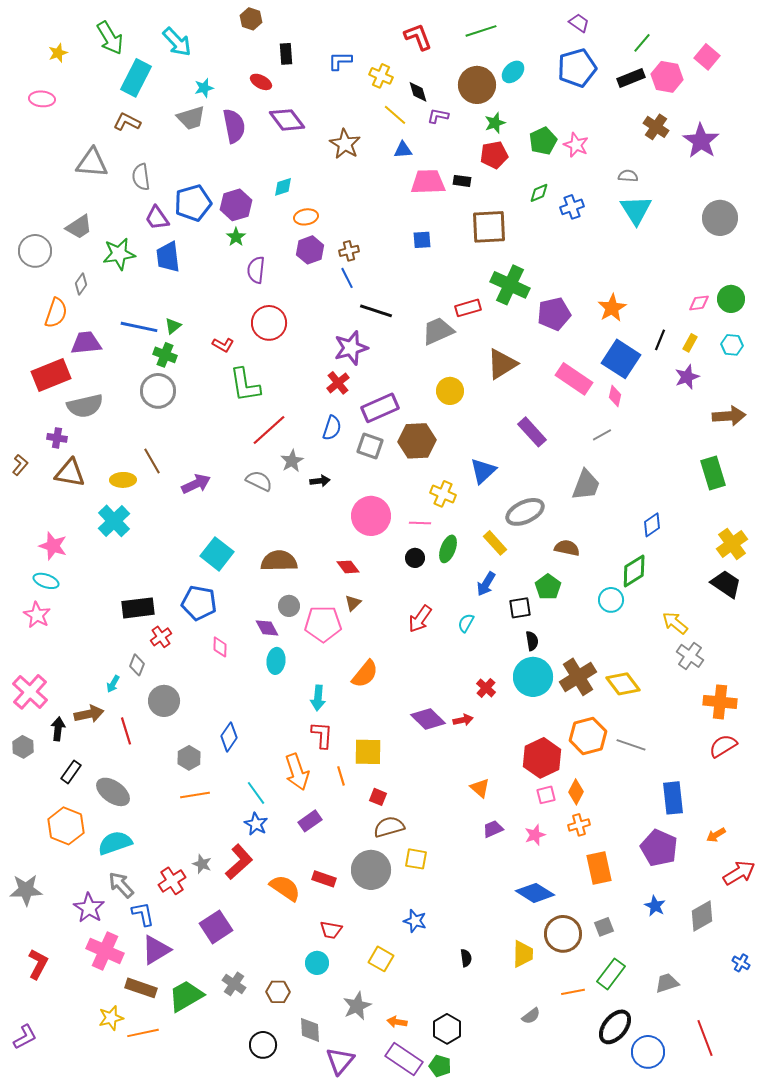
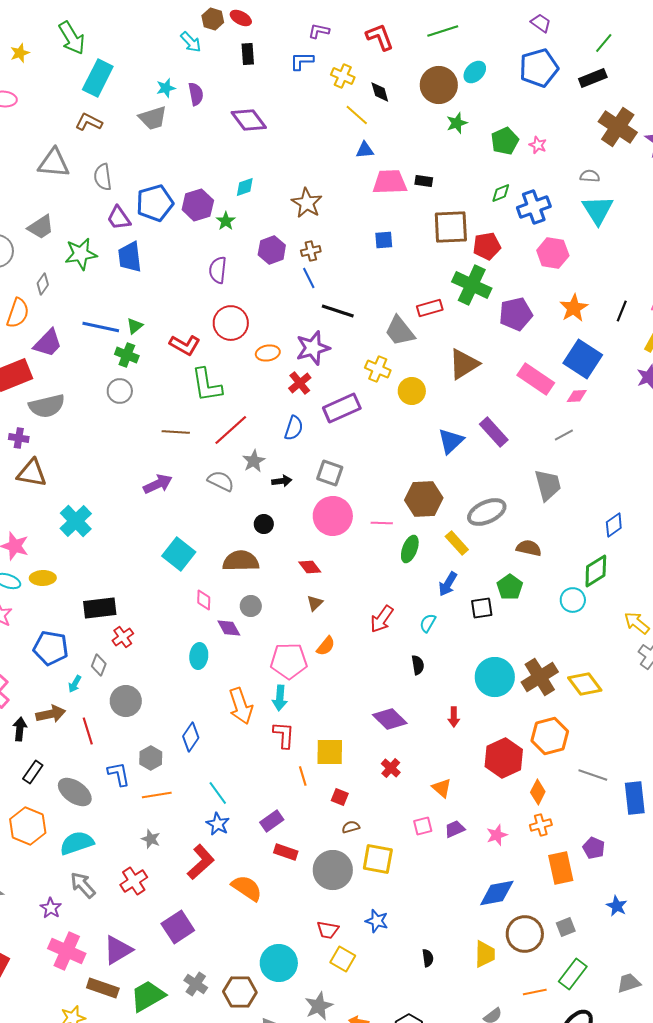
cyan arrow: (177, 42) -> (191, 42), moved, size x0.7
pink hexagon: (667, 77) -> (553, 253), moved
red ellipse: (261, 82) -> (241, 18), moved
purple L-shape: (438, 116) -> (319, 31), moved
purple semicircle: (234, 126) -> (196, 94), moved, size x0.7
brown cross: (656, 127) -> (618, 127), size x1.5
brown star: (345, 144) -> (307, 203), moved
pink star: (576, 145) -> (538, 145), size x0.7
red pentagon: (494, 155) -> (487, 246), moved
blue cross: (572, 207) -> (534, 207), size x1.4
orange ellipse: (306, 217) -> (268, 353), moved
green star: (236, 237) -> (226, 221), moved
gray trapezoid: (438, 331) -> (400, 331), turned -104
black line: (660, 340) -> (622, 311), moved
purple trapezoid: (86, 343) -> (48, 343), turned 140
red L-shape: (223, 345) -> (185, 345), size x1.4
gray circle: (158, 391) -> (120, 391), size x0.7
pink diamond: (615, 396) -> (577, 396), turned 75
brown hexagon: (417, 441) -> (424, 499), moved
gray square: (370, 446) -> (330, 473), moved
brown line: (152, 461) -> (176, 432), moved, turned -56
blue triangle: (483, 471) -> (451, 441), moved
yellow ellipse: (123, 480) -> (43, 578), moved
gray trapezoid: (586, 485) -> (548, 485), turned -36
yellow cross: (443, 494) -> (378, 369), moved
black circle: (415, 558) -> (264, 524), moved
blue pentagon: (199, 603) -> (51, 648), moved
pink pentagon: (323, 624) -> (289, 661), moved
black semicircle: (532, 641) -> (418, 665), moved
pink diamond: (220, 647) -> (204, 600), moved
cyan ellipse: (276, 661) -> (199, 656), moved
orange semicircle: (365, 674) -> (326, 646), moved, size x0.7
red cross: (486, 688) -> (391, 768), moved
red arrow: (463, 720) -> (454, 717), moved, turned 102
gray line: (631, 745) -> (593, 775), moved
orange arrow: (297, 772) -> (241, 706), moved
pink square: (546, 795) -> (423, 826), moved
brown semicircle: (389, 827) -> (351, 827), size x0.6
purple pentagon: (659, 848) -> (594, 848), moved, size x0.6
yellow square: (416, 859) -> (378, 859), size x1.4
gray star: (202, 864) -> (151, 839), moved
red rectangle: (324, 879) -> (286, 852), moved
blue diamond: (535, 893) -> (497, 893), turned -42
purple star: (89, 908) -> (51, 908), size x0.7
blue L-shape: (143, 914) -> (119, 774), moved
red trapezoid: (331, 930) -> (328, 930), moved
cyan circle: (317, 963) -> (279, 963), size x1.6
brown hexagon: (278, 992) -> (240, 992), size x1.4

